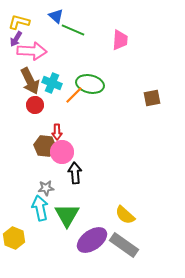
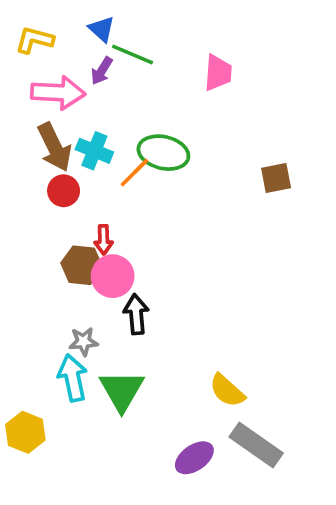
purple arrow: (16, 39) -> (102, 71), moved
purple ellipse: (92, 240) -> (194, 458), moved, size x0.7
gray rectangle: (124, 245) -> (256, 445), moved

